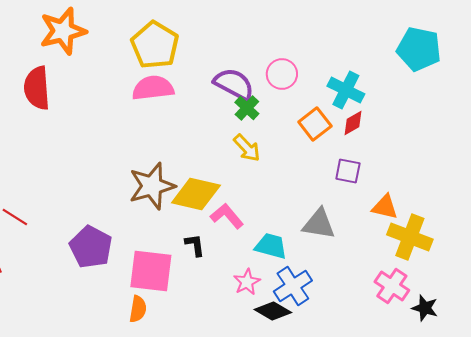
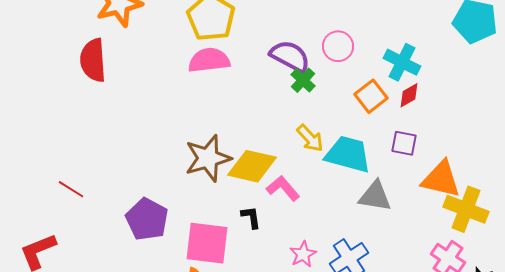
yellow arrow: (247, 148) -> (310, 138), moved
orange triangle: (385, 207) -> (441, 179), size x1.5
cyan trapezoid: (271, 246) -> (348, 154), moved, size x1.4

